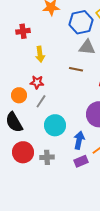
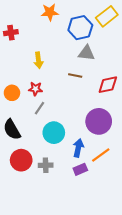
red cross: (23, 31) -> (11, 33), moved
orange circle: (19, 95) -> (12, 93), moved

